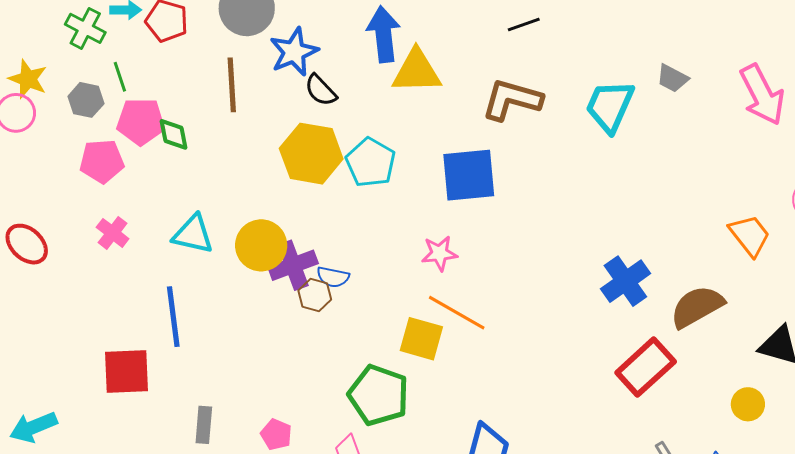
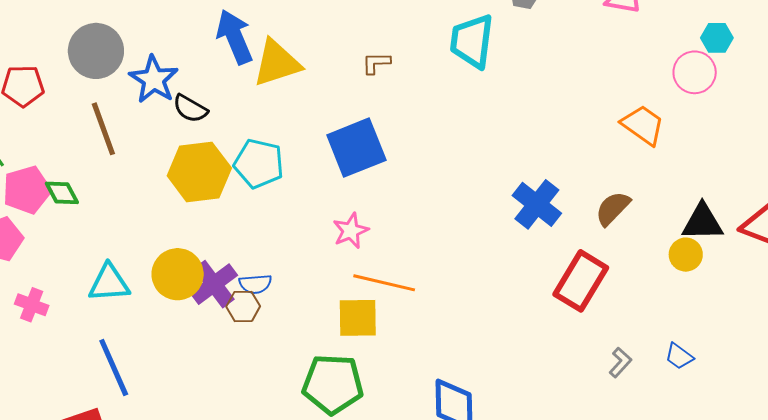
brown L-shape: (512, 100) -> (376, 63), size x0.5
brown semicircle: (697, 307) -> (613, 208), size x0.7
yellow circle: (748, 404) -> (686, 255), moved

